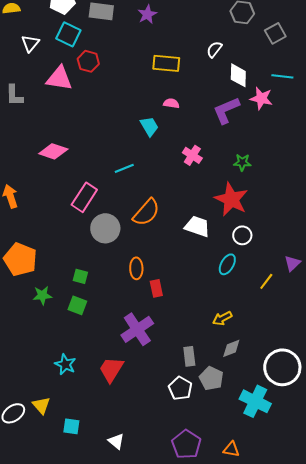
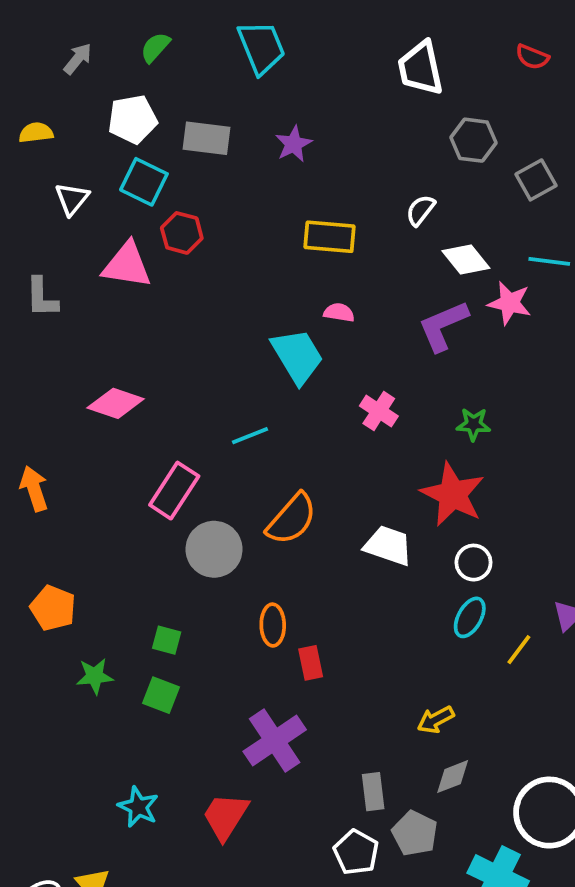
white diamond: (238, 75) -> (466, 259), turned -40
cyan trapezoid: (149, 126) -> (297, 356), size x1.5
orange pentagon: (20, 259) -> (53, 608), size x0.7
cyan ellipse: (227, 264) -> (470, 617), moved

